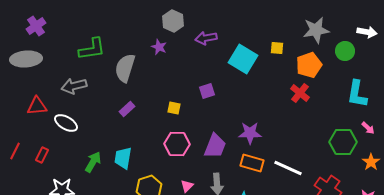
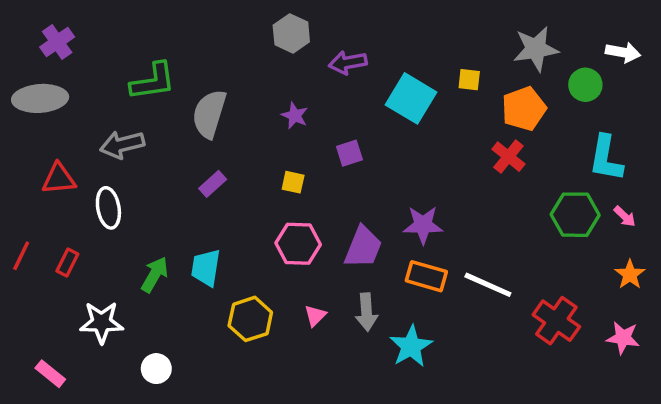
purple star: (159, 47) -> (295, 116), moved
white ellipse: (66, 123) -> (108, 208), turned 50
green hexagon: (343, 142) -> (575, 215), moved

